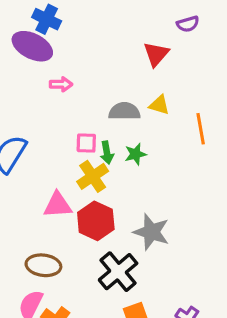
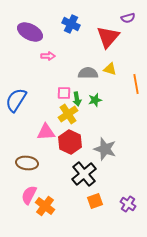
blue cross: (47, 19) -> (71, 24), moved
red triangle: (156, 54) -> (108, 37), size x1.4
brown ellipse: (43, 265) -> (27, 163), moved

